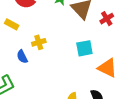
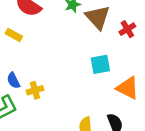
yellow cross: (39, 42) -> (35, 90), moved
blue semicircle: (22, 57) -> (13, 81), moved

